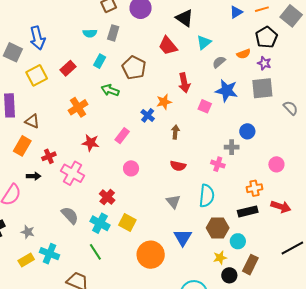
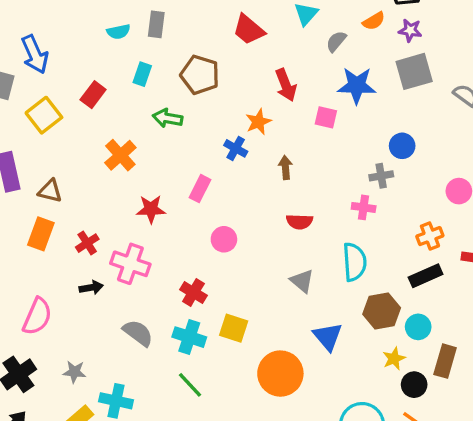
black arrow: (34, 176) -> (91, 288), moved

